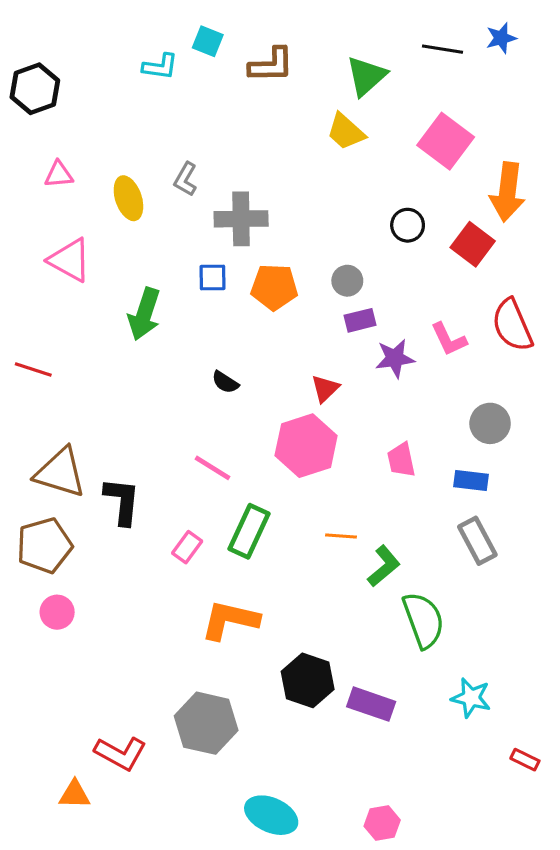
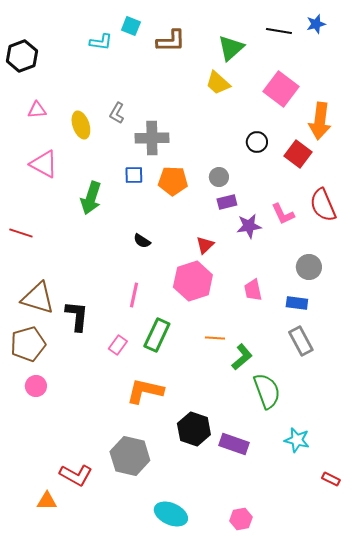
pink line: (213, 468) -> (134, 295), turned 70

